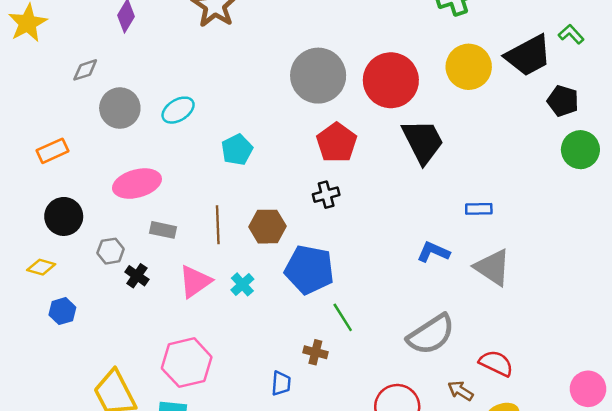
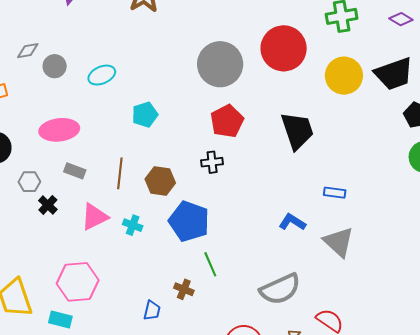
gray diamond: (85, 70) -> (28, 51), moved
red circle: (391, 80) -> (284, 48), moved
gray circle: (120, 108) -> (55, 66), size x0.7
cyan cross: (242, 284) -> (133, 225), turned -36

